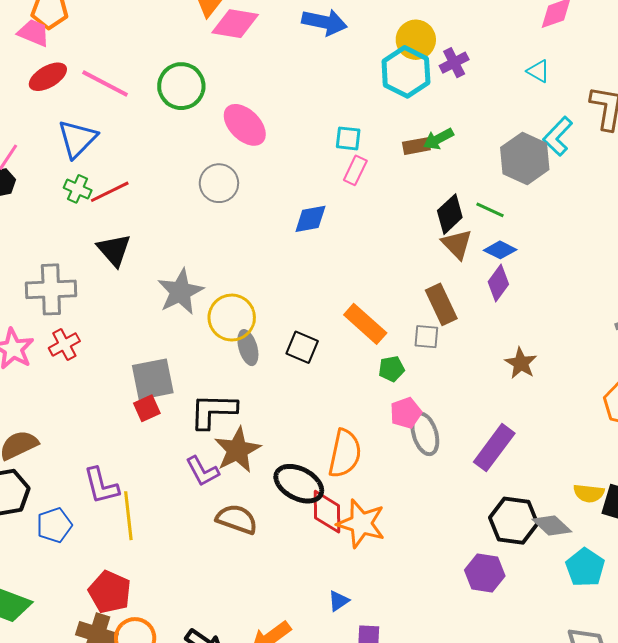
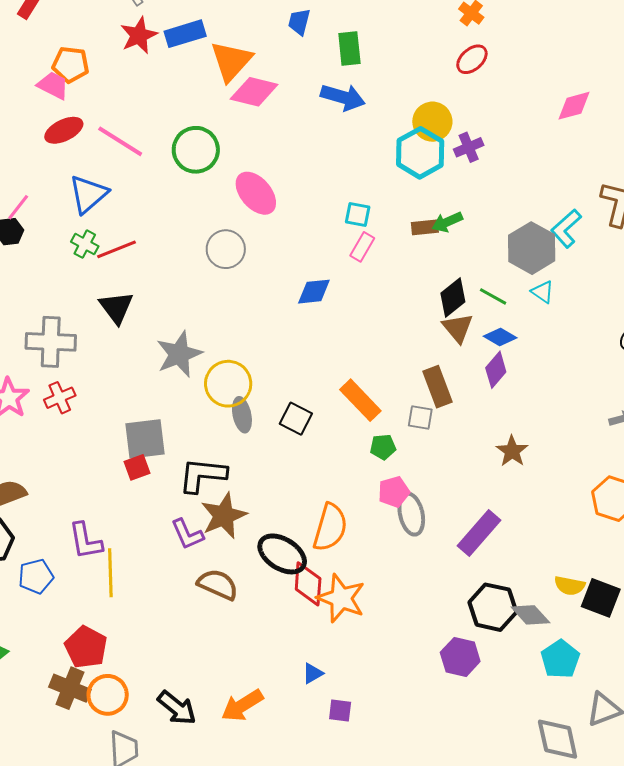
cyan triangle: (538, 71) -> (543, 292), moved

